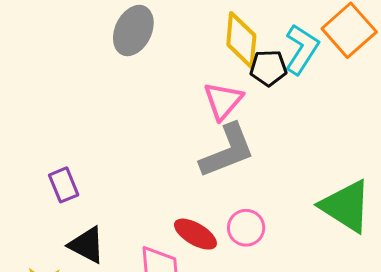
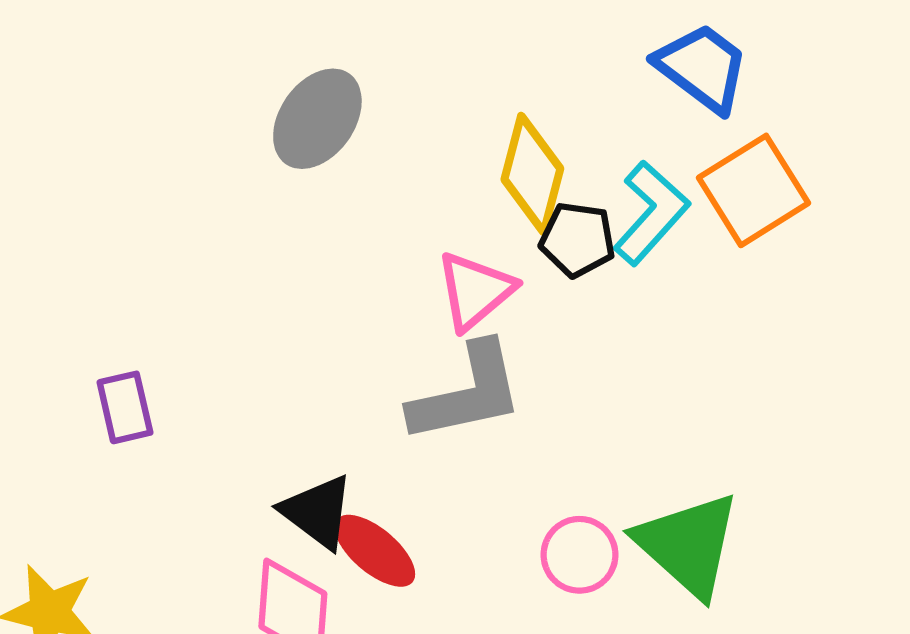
pink circle: (246, 228) -> (579, 555), moved
black triangle: (87, 245) -> (317, 512), moved

